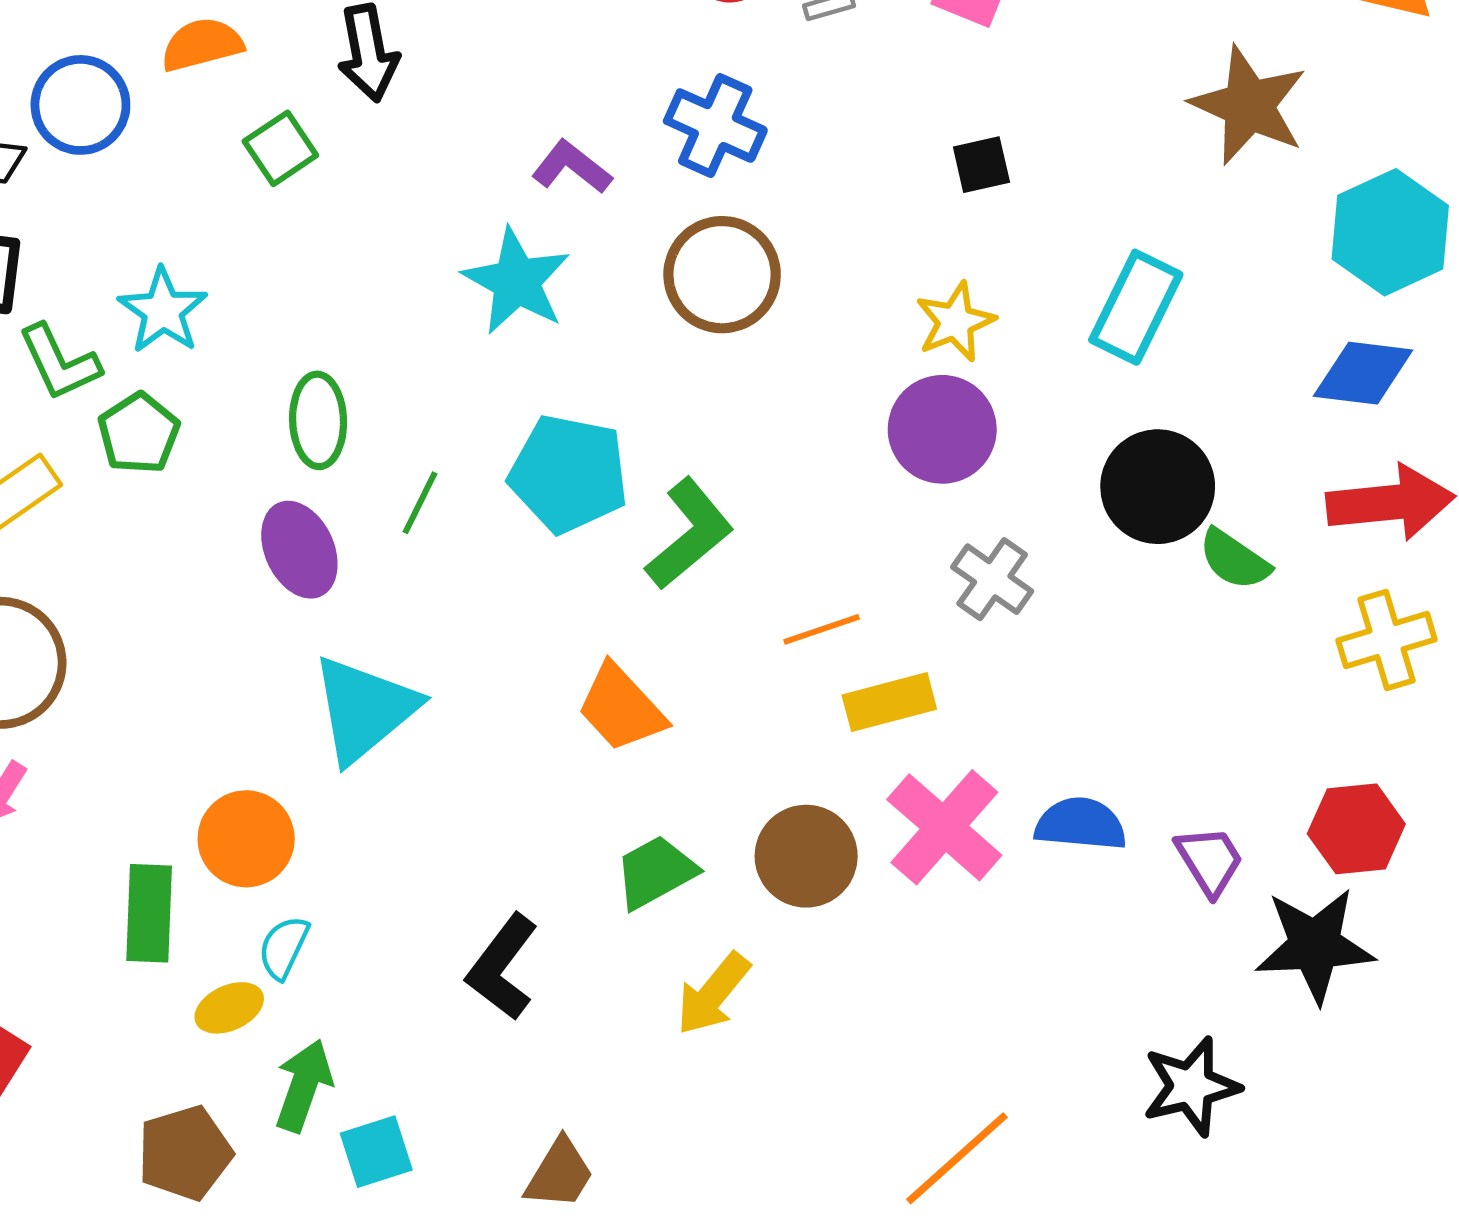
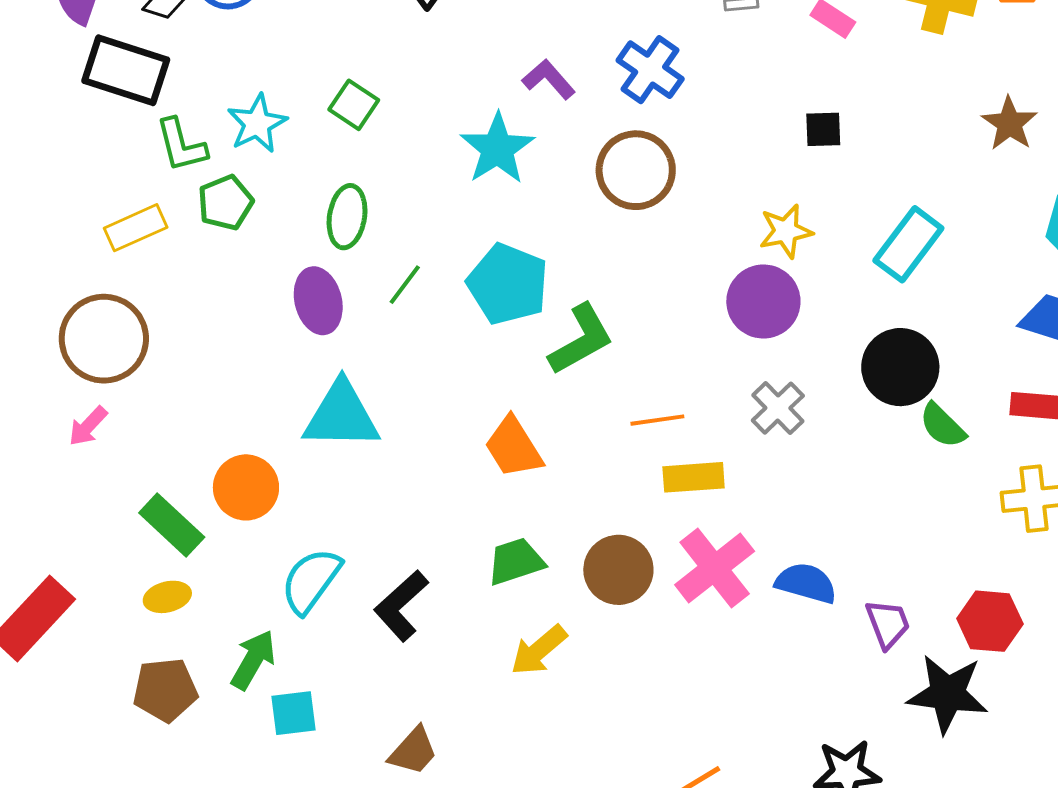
brown star: (1249, 105) -> (1009, 124), size x0.7
green square: (280, 148) -> (354, 105), moved, turned -33
cyan triangle: (364, 709) -> (341, 416), turned 30
green rectangle: (149, 913) -> (172, 525), turned -60
cyan semicircle: (284, 947) -> (311, 581), moved, size x1.6
yellow ellipse: (229, 1008) -> (167, 597), moved

